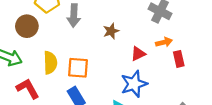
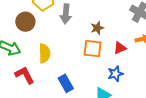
orange square: (78, 68) -> (93, 49), moved
blue star: (134, 84) -> (115, 74), size x0.7

